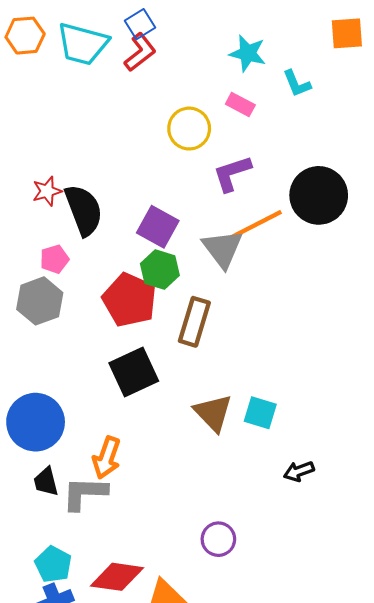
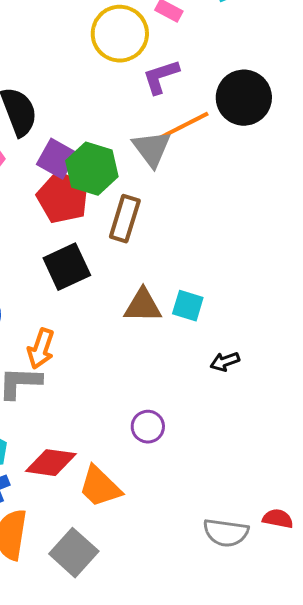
yellow circle: (189, 129) -> (120, 34), size x1.4
purple square: (158, 227) -> (57, 159), moved
green hexagon: (160, 270) -> (92, 169), size x1.4
brown triangle: (213, 413) -> (143, 306), turned -45

